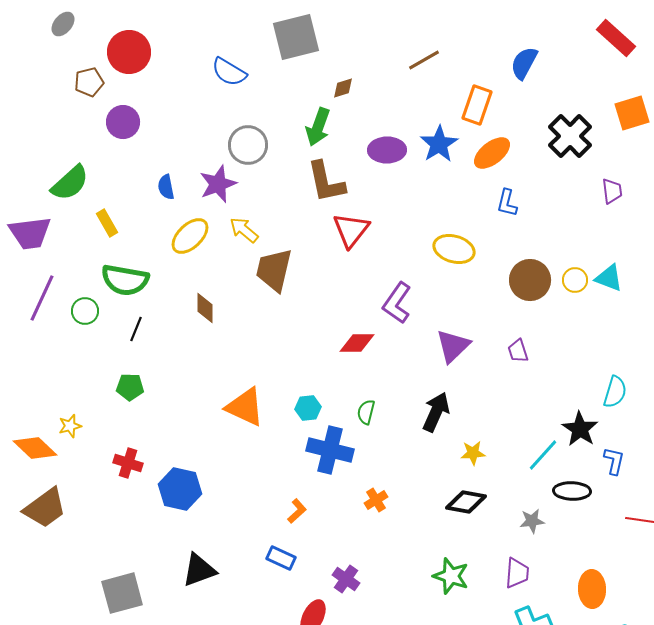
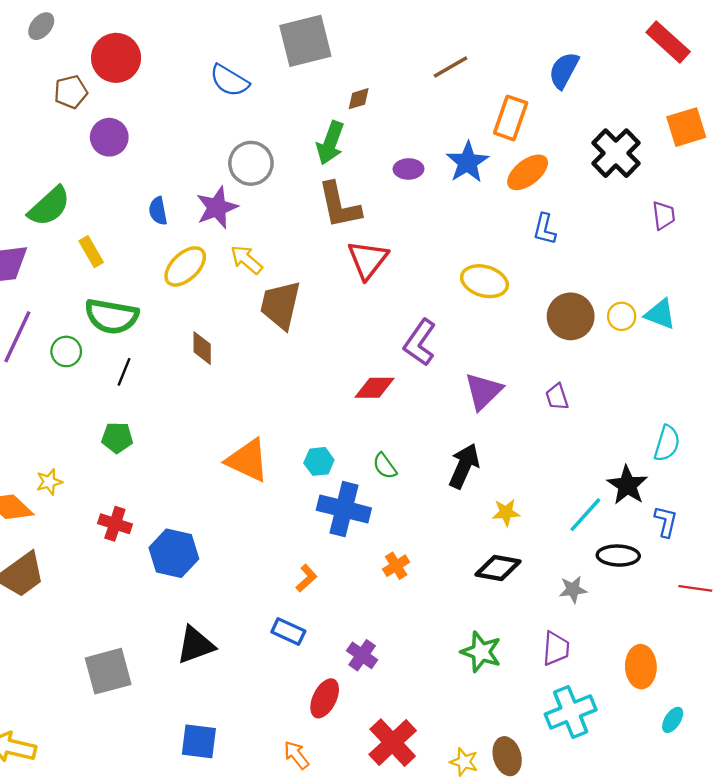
purple ellipse: (387, 150) -> (409, 169), size x0.7
green semicircle: (366, 412) -> (385, 466), turned -50

